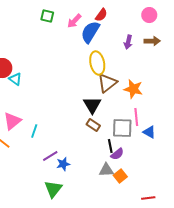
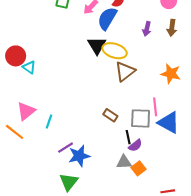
brown arrow: (152, 41) -> (172, 28), turned 98
yellow ellipse: (97, 63) -> (115, 51), turned -60
orange star: (133, 89) -> (171, 74), moved
black triangle: (92, 105) -> (97, 45), moved
blue triangle: (149, 132) -> (169, 123), size x1.6
blue star: (63, 164) -> (79, 156), size x1.5

